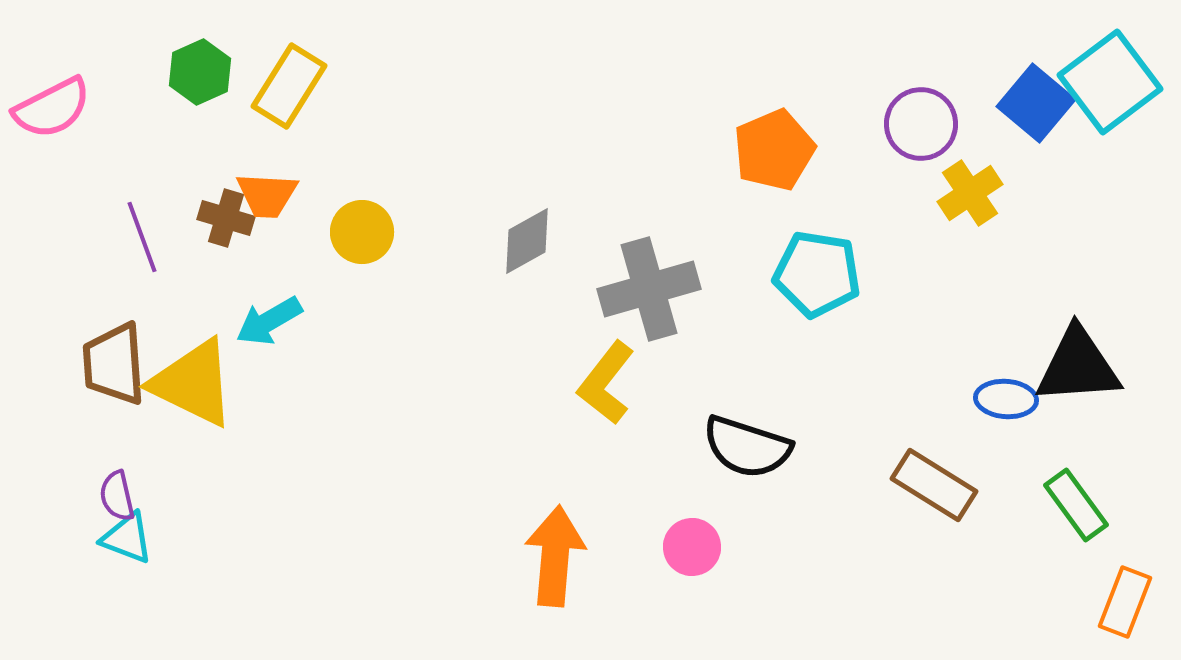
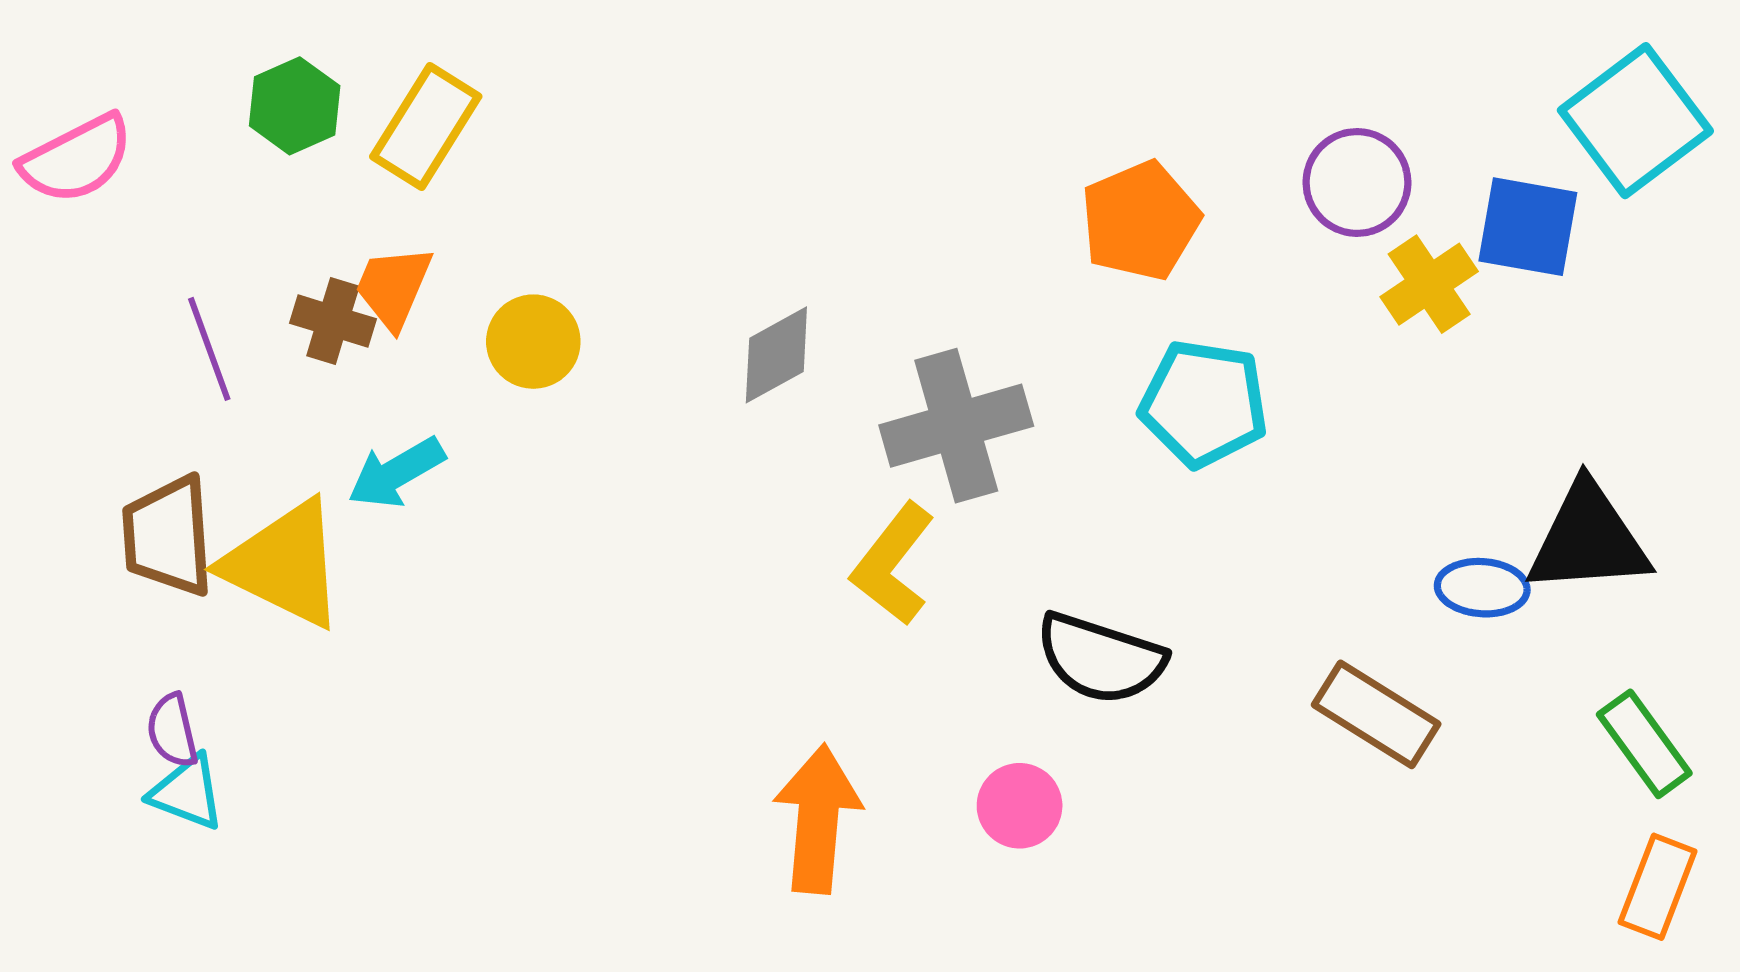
blue square: (1036, 103) -> (1528, 227), moved, turned -30
orange trapezoid: (267, 195) -> (393, 287), turned 110
green rectangle: (1076, 505) -> (1644, 744), moved

